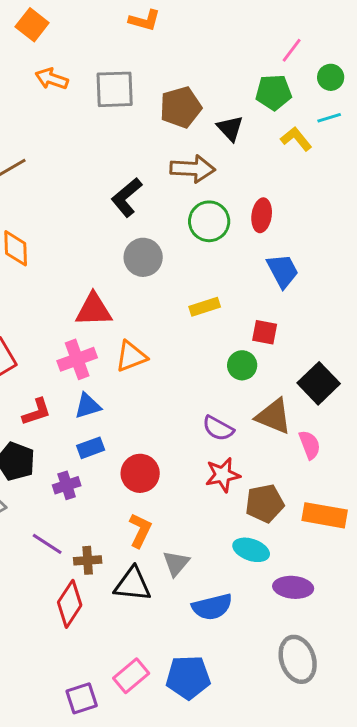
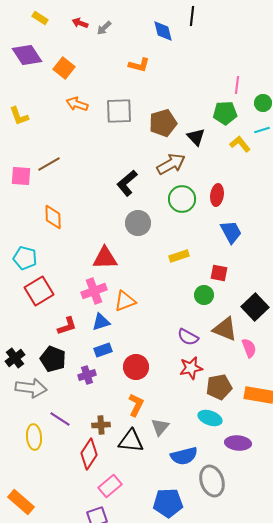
pink line: (292, 50) -> (237, 85), turned -30
brown arrow: (193, 169) -> (171, 164), turned -32
orange triangle: (131, 356) -> (125, 301), moved
purple line: (47, 544) -> (60, 419), moved
gray ellipse: (298, 659) -> (212, 481), moved
pink rectangle: (131, 676) -> (110, 486), moved

